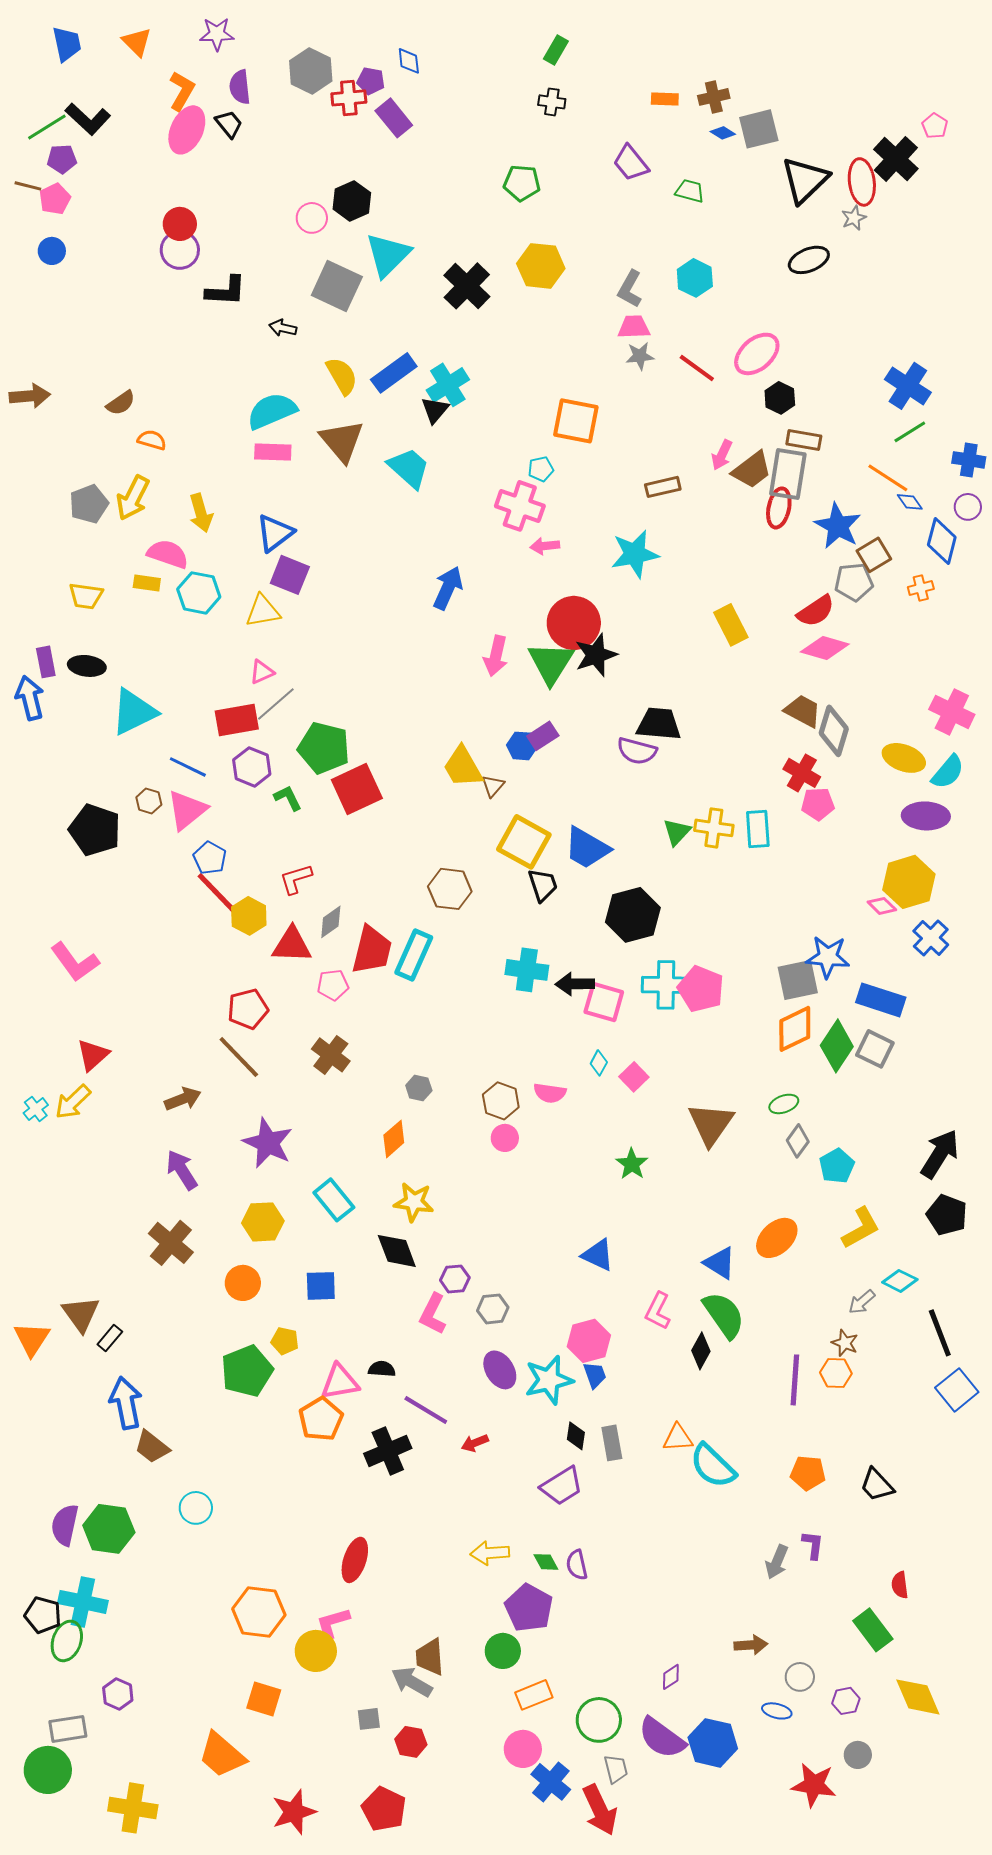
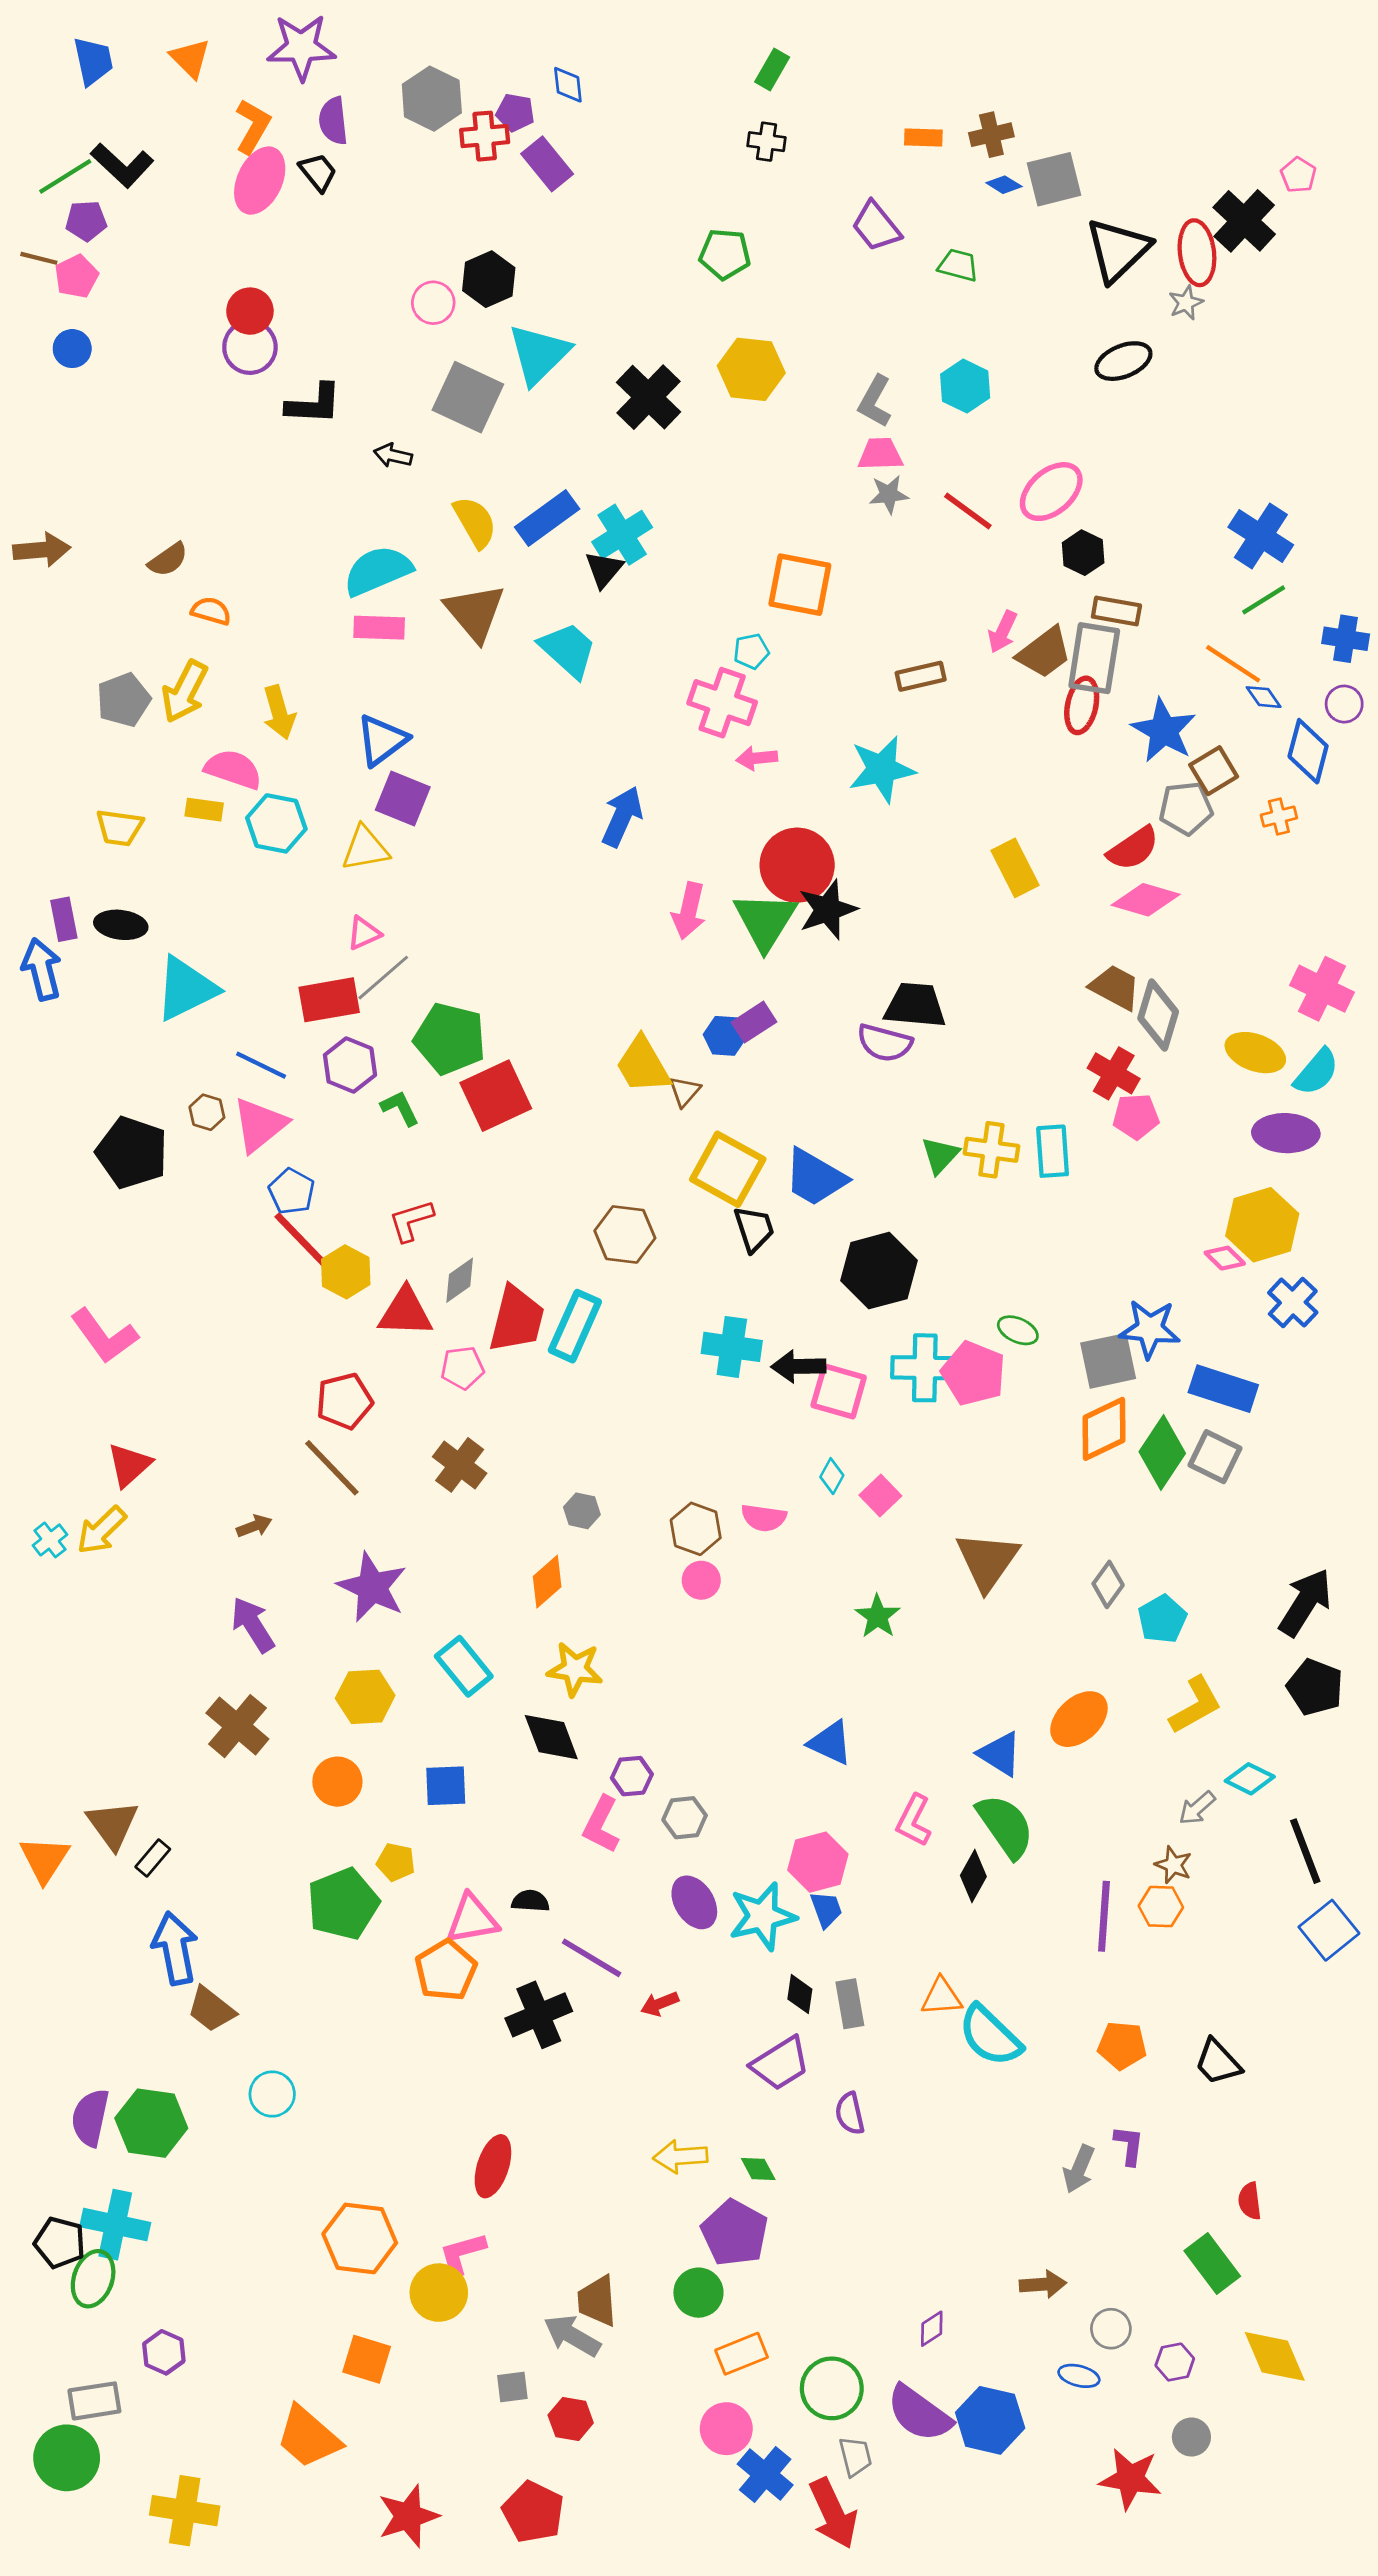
purple star: (217, 34) -> (301, 47), size x1.4
brown arrow: (183, 1099) -> (254, 1526), size x0.7
green ellipse: (784, 1104) -> (1018, 1330), moved, turned 44
purple semicircle: (577, 1565) -> (850, 2113), moved

